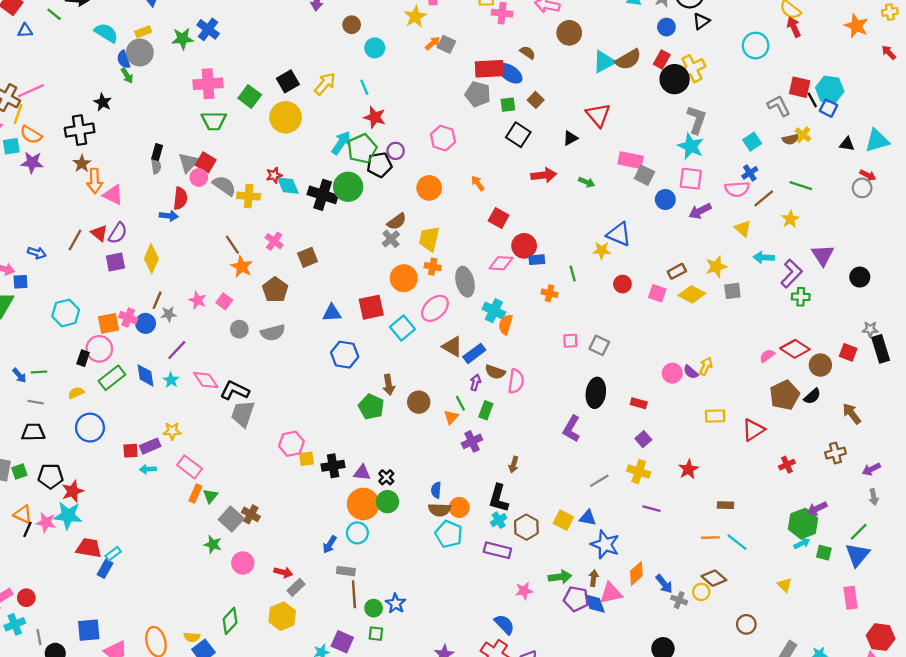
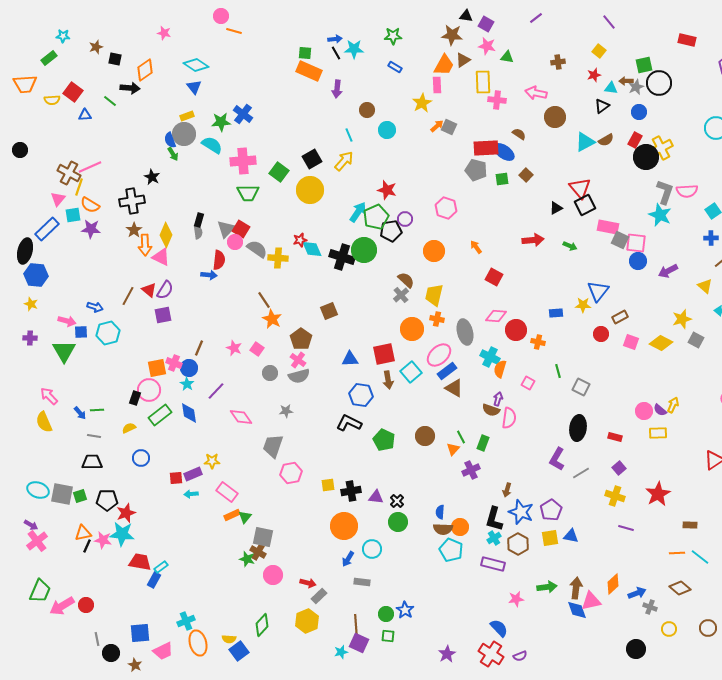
black triangle: (701, 21) -> (602, 106), moved
cyan semicircle: (106, 33) -> (212, 145), moved
brown semicircle: (628, 59) -> (606, 140), size x0.7
cyan line: (364, 87) -> (349, 135), moved
black square: (518, 135) -> (585, 205), moved, turned 30
blue cross: (750, 173) -> (711, 238), turned 32
pink square: (691, 179) -> (636, 243), moved
pink semicircle: (737, 189) -> (687, 191), moved
brown semicircle: (397, 222) -> (406, 280), turned -102
blue triangle: (619, 234) -> (598, 291), turned 45
pink cross: (274, 241) -> (298, 360), moved
red circle: (524, 246) -> (516, 330), moved
yellow diamond: (151, 259) -> (166, 235), moved
blue rectangle: (537, 260) -> (556, 313), moved
brown rectangle: (677, 271) -> (620, 317), moved
green line: (573, 274) -> (558, 371), moved
gray square: (732, 291) -> (696, 340), turned 35
cyan hexagon: (66, 313) -> (108, 333), moved
gray star: (169, 314) -> (286, 411), moved
pink square: (570, 341) -> (528, 383), moved, turned 32
blue rectangle: (474, 353) -> (447, 371), moved
cyan star: (171, 380) -> (187, 384), moved
purple arrow: (475, 382) -> (498, 399), moved
brown arrow: (389, 385) -> (388, 380), moved
black L-shape: (235, 391) -> (349, 423), moved
yellow rectangle: (715, 416) -> (658, 433), moved
blue circle: (90, 428) -> (141, 458), size x0.7
pink hexagon: (291, 444) -> (291, 473), moved
red star: (688, 469) -> (658, 494), size x1.4
gray line: (599, 481) -> (581, 473), moved
orange rectangle: (195, 494) -> (232, 515), turned 42
orange circle: (363, 504) -> (344, 526), moved
orange triangle: (23, 514) -> (83, 533), turned -36
brown cross: (251, 514) -> (258, 552), moved
gray square: (231, 519) -> (263, 537), turned -30
yellow square: (563, 520) -> (550, 538), turned -36
blue star: (605, 544) -> (521, 512), moved
brown arrow: (594, 578) -> (576, 588), size x1.5
blue arrow: (664, 584) -> (637, 593), turned -72
yellow circle: (701, 592) -> (669, 629), moved
brown line: (354, 594) -> (356, 626), moved
purple pentagon: (576, 599) -> (551, 510), moved, turned 30
cyan cross: (15, 624) -> (186, 621), moved

